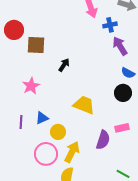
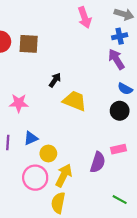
blue cross: (110, 25) -> (120, 36), moved
brown square: (36, 45) -> (29, 44), moved
pink star: (31, 86) -> (19, 103), turned 30
yellow trapezoid: (84, 105) -> (75, 101), moved

